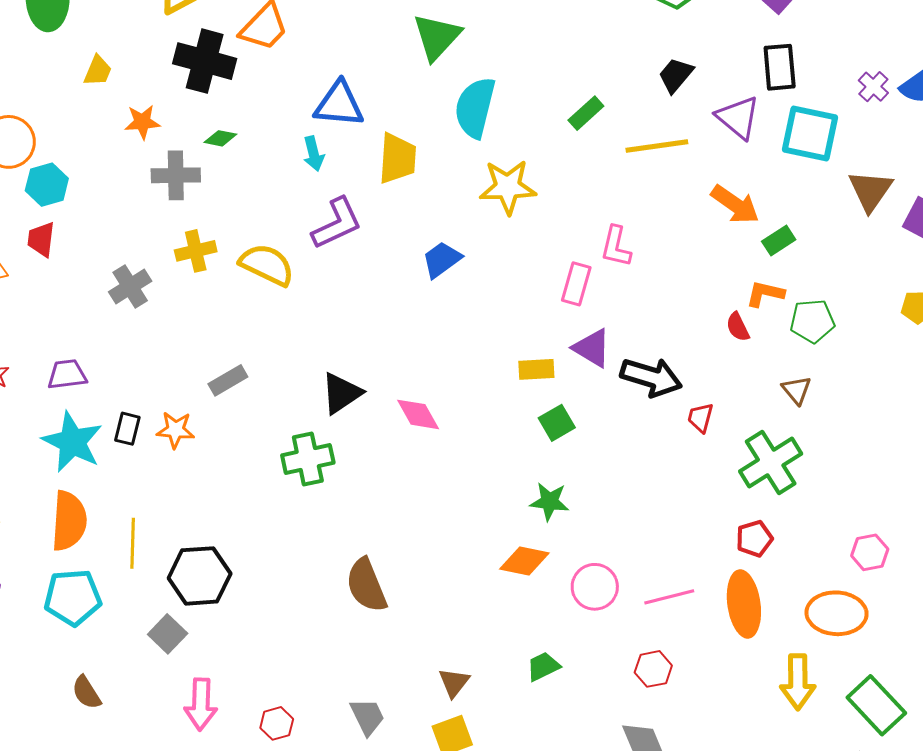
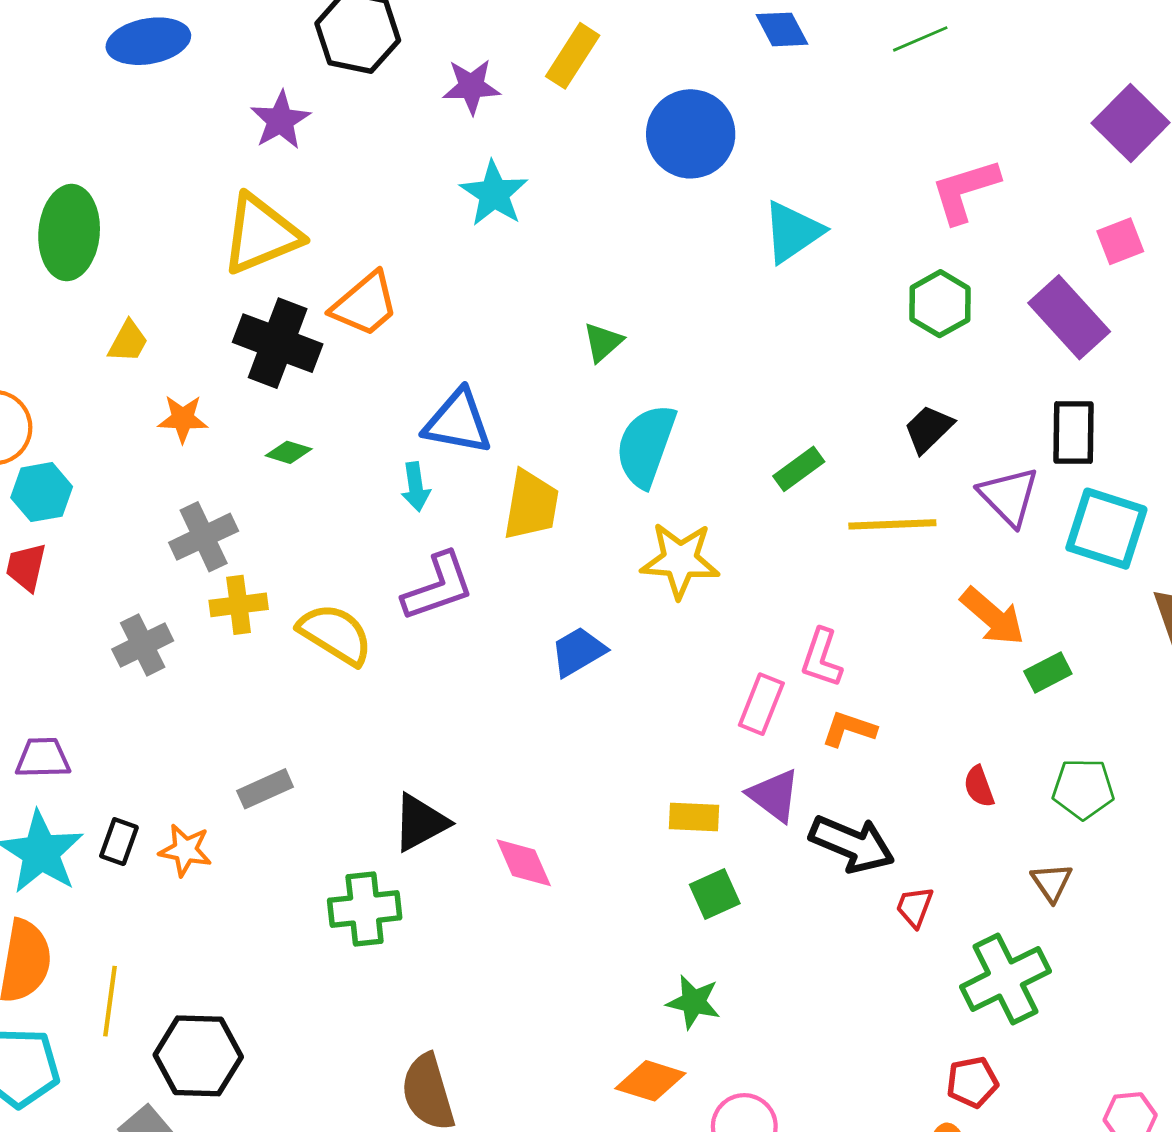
green triangle: (437, 37) -> (603, 342), size x0.6
gray cross: (176, 175) -> (204, 537), moved, turned -30
orange L-shape: (765, 294) -> (849, 729), moved

